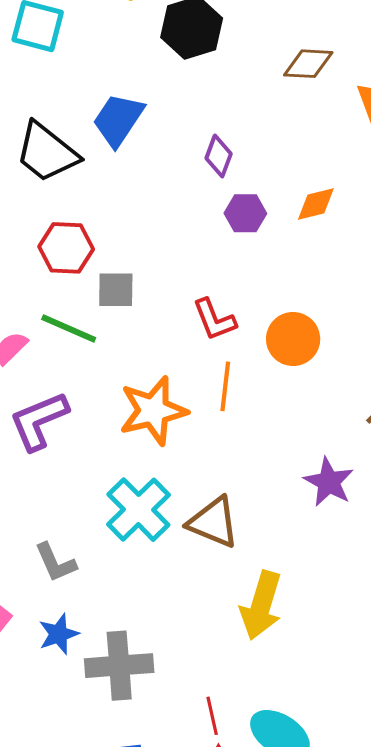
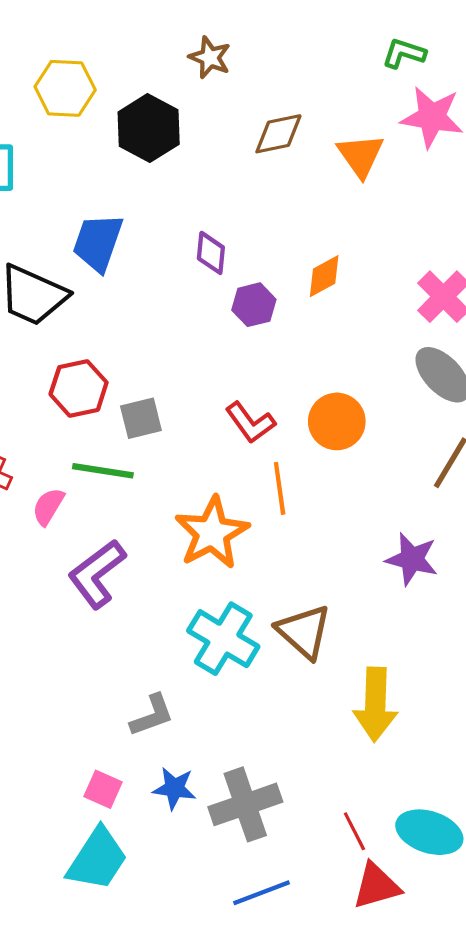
brown triangle: (213, 522) -> (304, 632), turned 34
gray L-shape: (55, 563) -> (152, 715), turned -72
blue star: (59, 634) -> (174, 788), turned -30

